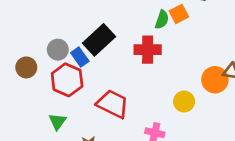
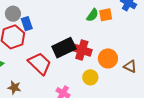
black rectangle: (99, 40) -> (64, 48), moved
red cross: (148, 50) -> (82, 50), moved
orange circle: (215, 80) -> (108, 58), moved

